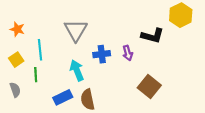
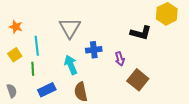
purple arrow: (128, 53) -> (120, 59), moved
gray semicircle: (15, 90) -> (12, 91), moved
blue rectangle: (63, 97) -> (47, 90), moved

